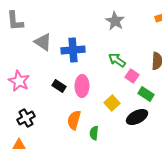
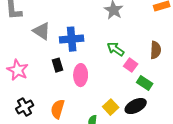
black rectangle: (59, 86) -> (58, 65), moved, turned 40
yellow square: (112, 103) -> (111, 107), moved
orange semicircle: (74, 120) -> (58, 109), moved

